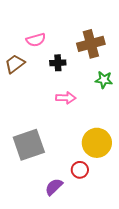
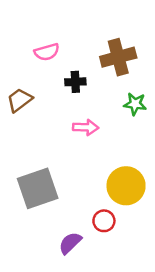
brown trapezoid: (15, 64) -> (19, 100), moved

